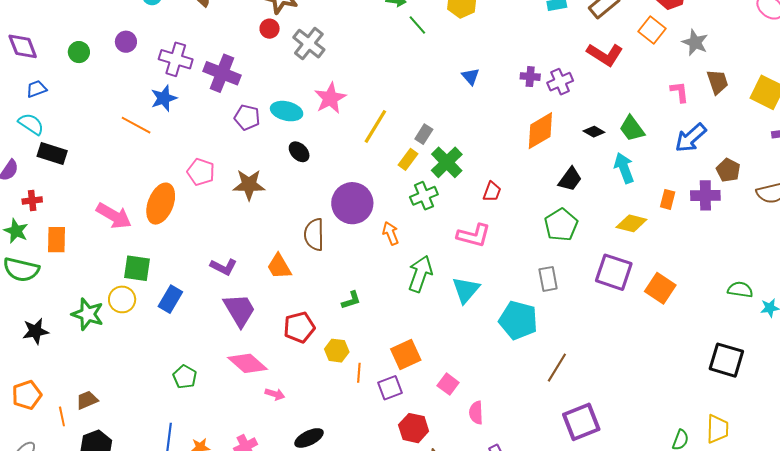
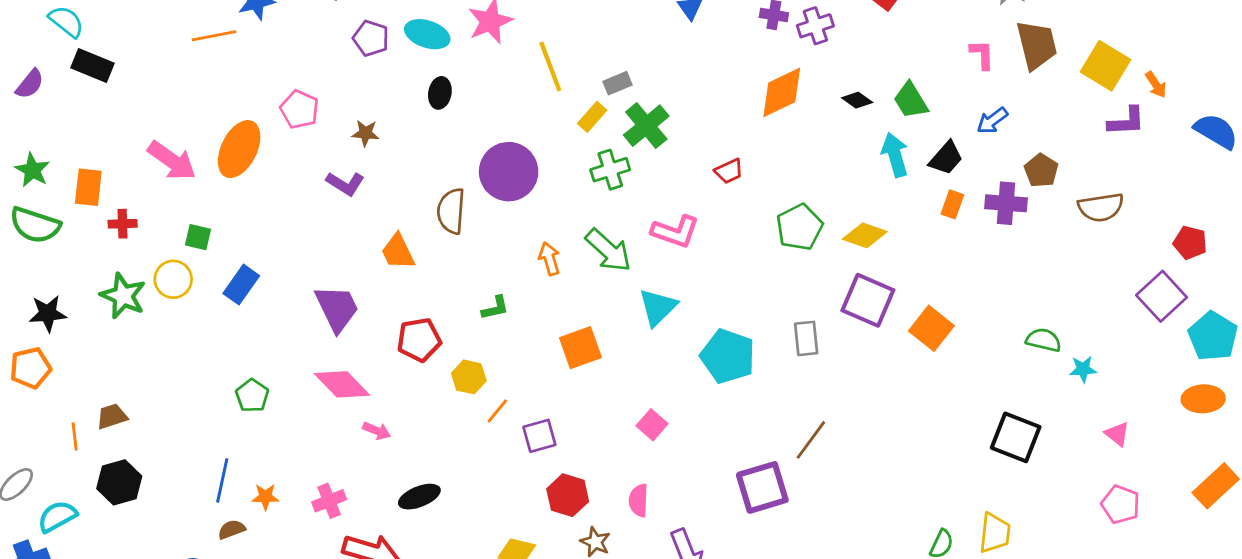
brown trapezoid: (717, 82) -> (1037, 45), size x1.4
orange line: (136, 125) -> (214, 36), turned -44
yellow line: (375, 126) -> (550, 67), turned -57
gray rectangle: (424, 134) -> (617, 83), turned 30
blue arrow: (691, 138) -> (992, 121), size x0.7
black ellipse: (299, 152) -> (440, 93), turned 50
black trapezoid: (570, 179) -> (946, 158), moved
brown star: (249, 185) -> (366, 133), size x0.6
red trapezoid: (492, 192) -> (729, 171), moved, turned 40
red cross: (32, 201) -> (123, 224), moved
yellow diamond: (631, 223) -> (865, 235), moved
orange arrow: (391, 233) -> (549, 259), moved
purple L-shape: (224, 267) -> (345, 184), moved
green square: (137, 268) -> (198, 237), size x0.7
green arrow: (420, 274) -> (608, 250), moved, turned 108
gray rectangle: (548, 279) -> (806, 338), moved
orange square: (406, 354) -> (580, 348), moved
brown line: (557, 368) -> (811, 440), moved
orange line: (359, 373) -> (497, 411), turned 30
pink square: (448, 384) -> (652, 425), moved
orange pentagon: (27, 395) -> (30, 368), moved
pink semicircle: (476, 413) -> (639, 500), moved
purple square: (581, 422) -> (762, 487), moved

